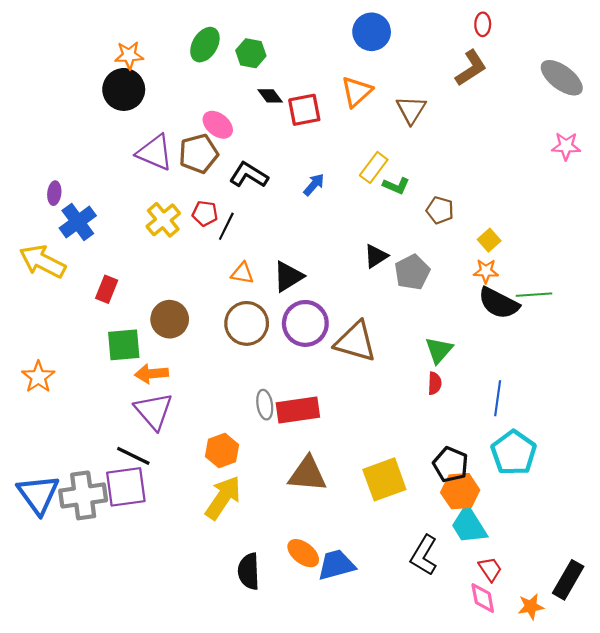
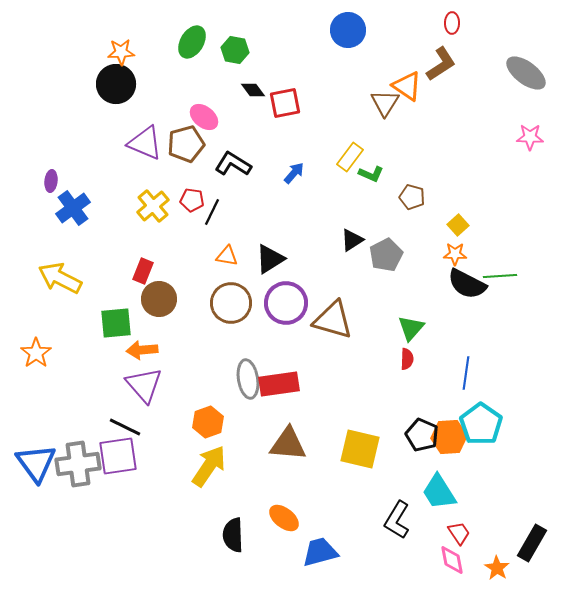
orange triangle: (357, 92) -> (407, 86), moved, turned -44
yellow arrow: (43, 261) -> (60, 278), moved
red rectangle: (107, 289) -> (143, 271), moved
gray ellipse: (265, 405) -> (248, 379), size x1.4
yellow square: (384, 479) -> (360, 449), turned 33
orange hexagon: (460, 491) -> (449, 437), moved
blue trapezoid: (336, 565) -> (320, 552), moved
orange star: (531, 607) -> (497, 568), turned -30

